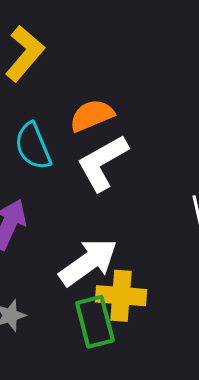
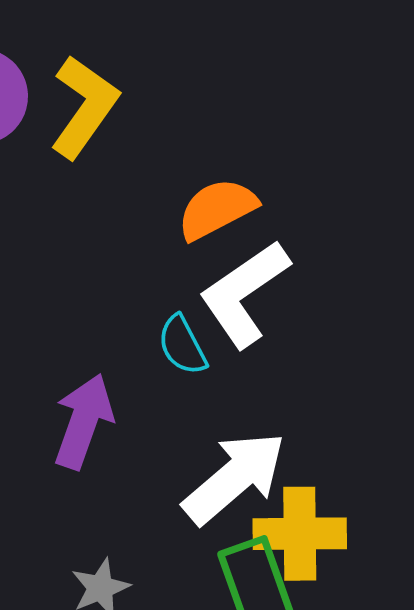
cyan semicircle: (33, 146) -> (182, 345), moved, size x0.7

